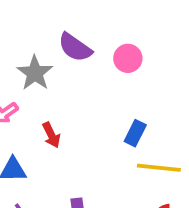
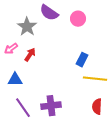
red arrow: (51, 135) -> (30, 55), moved, turned -120

